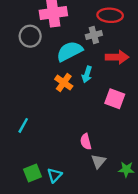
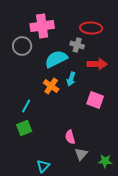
gray cross: (94, 35) -> (77, 45), turned 32
cyan line: (23, 125) -> (26, 106), moved
green square: (32, 173) -> (24, 128), moved

